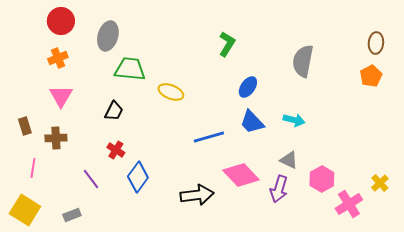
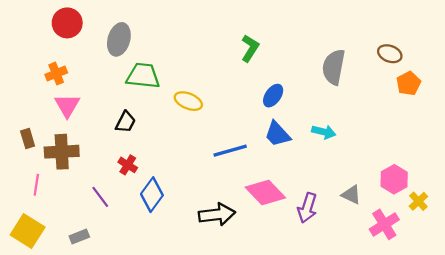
brown ellipse: (376, 43) -> (390, 54), moved, turned -75
orange cross: (58, 58) -> (56, 74), moved
brown cross: (56, 138) -> (62, 152), size x1.4
gray triangle: (289, 160) -> (351, 195), moved
pink hexagon: (322, 179) -> (394, 179), moved

